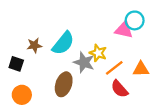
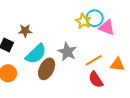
cyan circle: (135, 20) -> (95, 18), moved
cyan semicircle: (63, 43) -> (36, 54), moved
yellow star: (98, 53) -> (83, 21), moved

